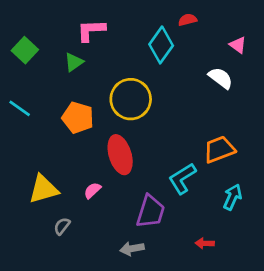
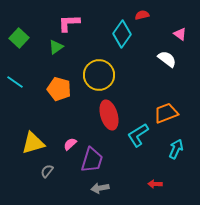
red ellipse: (120, 155) -> (109, 115), moved
purple trapezoid: (151, 212) -> (92, 160), moved

